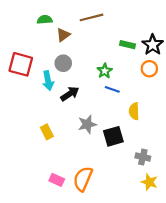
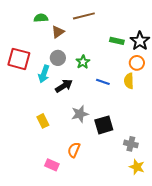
green star: (105, 71) -> (83, 62), moved
cyan arrow: (48, 81) -> (44, 74), turned 30
yellow semicircle: (134, 111) -> (129, 81), moved
orange semicircle: (83, 179) -> (74, 150), moved, size x0.7

